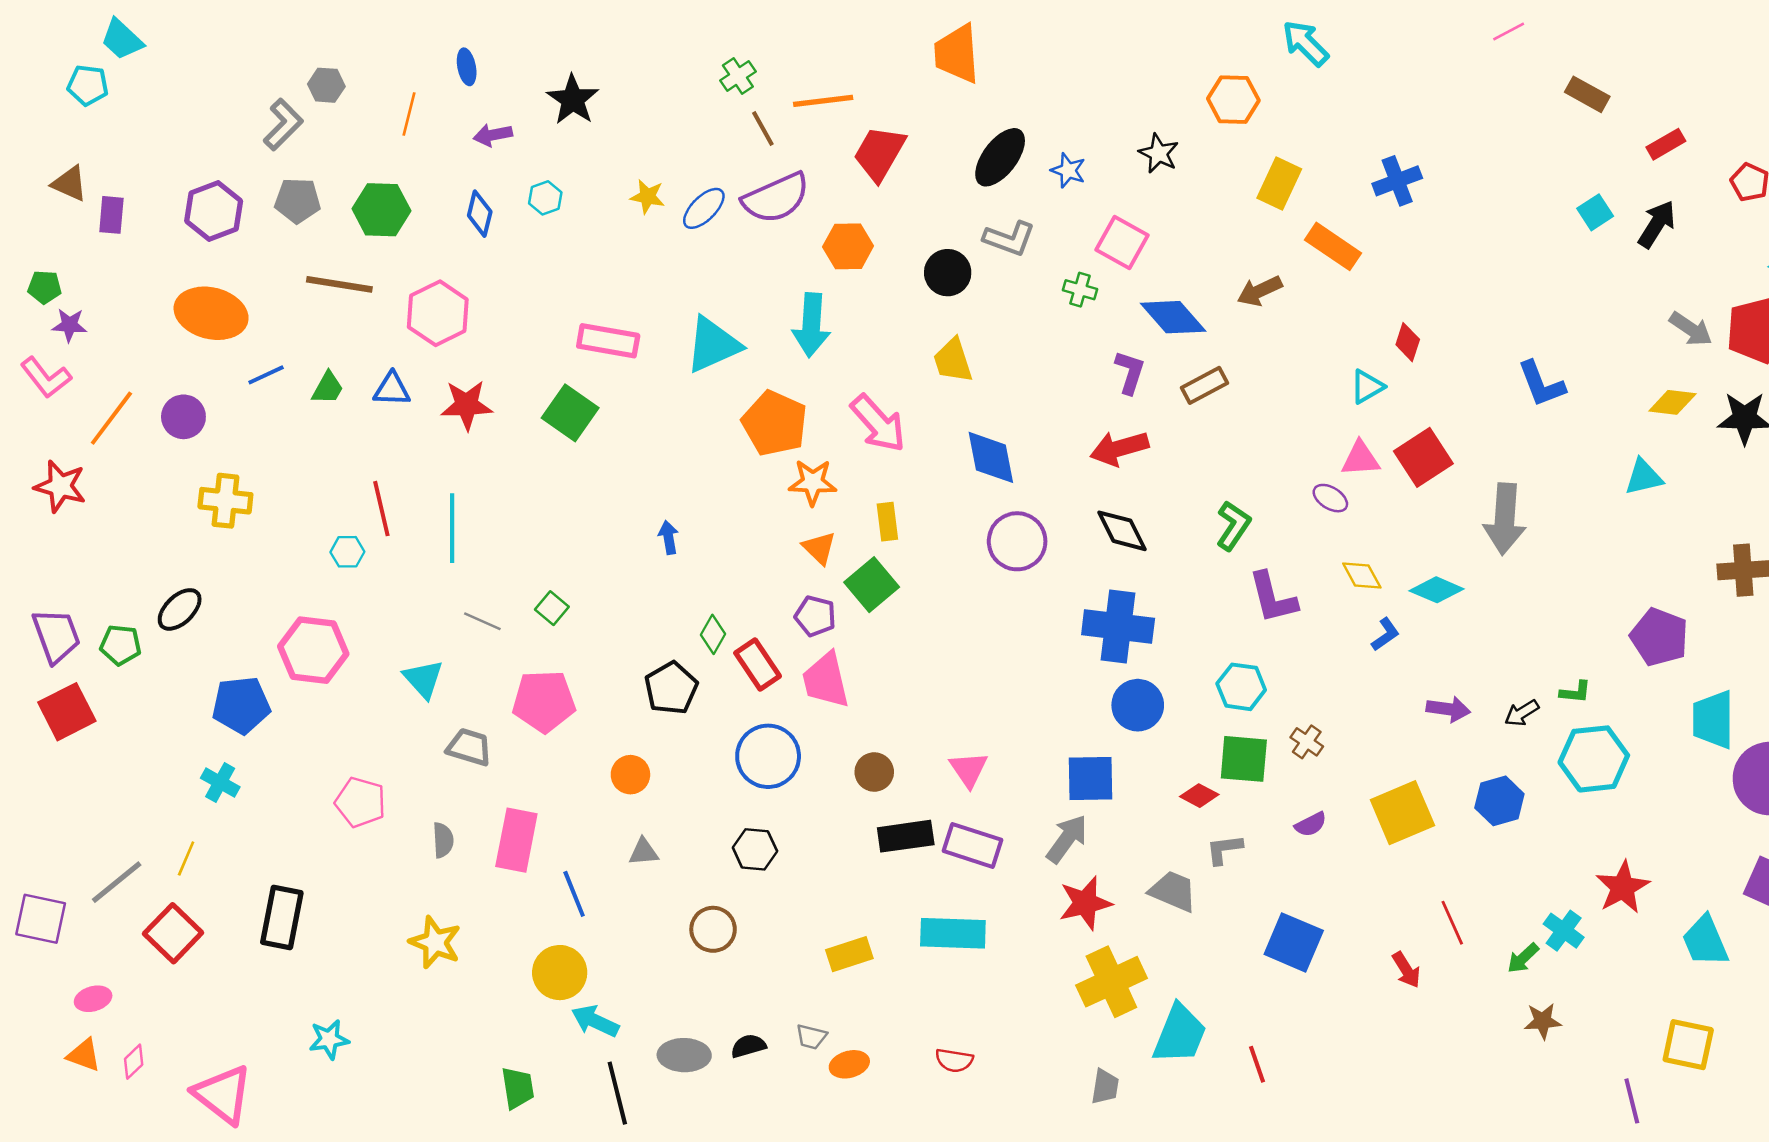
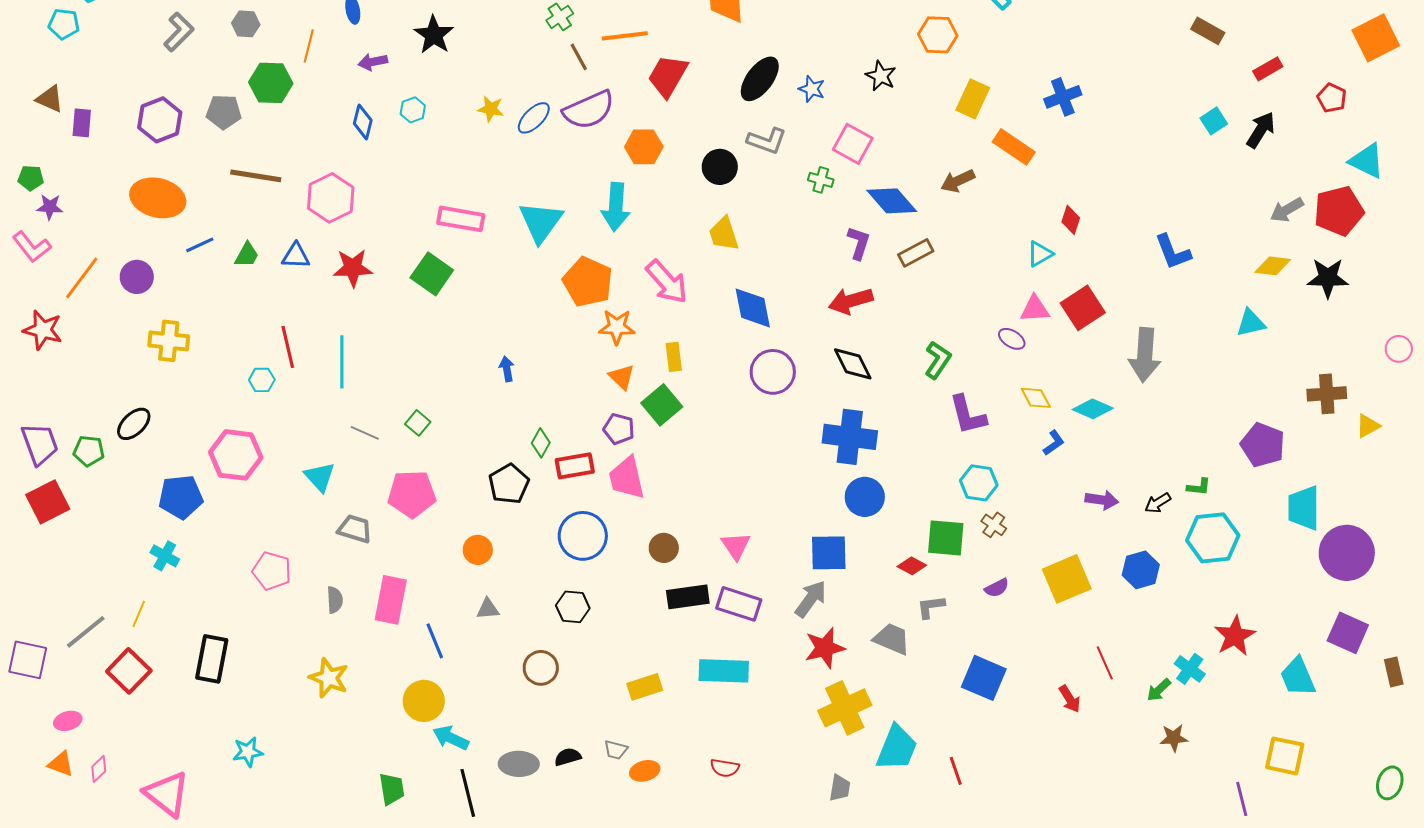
gray L-shape: (283, 125) -> (179, 32), moved
green hexagon: (381, 210) -> (271, 83), moved
gray arrow: (1691, 329) -> (1287, 210), turned 116
cyan triangle: (713, 345) -> (541, 222), turned -30
red rectangle: (758, 665) -> (575, 466), turned -66
cyan hexagon: (1241, 687) -> (979, 483), moved

